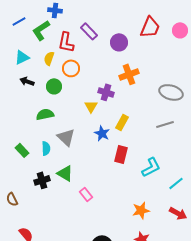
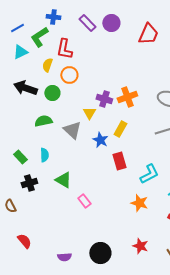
purple rectangle: (89, 31) -> (87, 23), moved
purple circle: (119, 42) -> (111, 23), moved
cyan triangle: (22, 57) -> (20, 52), moved
orange cross: (129, 74) -> (127, 97), moved
black arrow: (27, 81) -> (25, 88), size x1.6
gray triangle: (66, 137) -> (72, 130), moved
red rectangle: (121, 154) -> (119, 161), turned -30
black cross: (42, 180) -> (29, 183), moved
orange star: (141, 210) -> (139, 203), moved, turned 30

